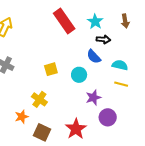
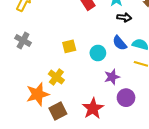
blue semicircle: (94, 57) -> (120, 43), moved
orange star: (22, 117) -> (38, 94), size x1.6
brown square: (42, 132) -> (58, 111), turned 36

